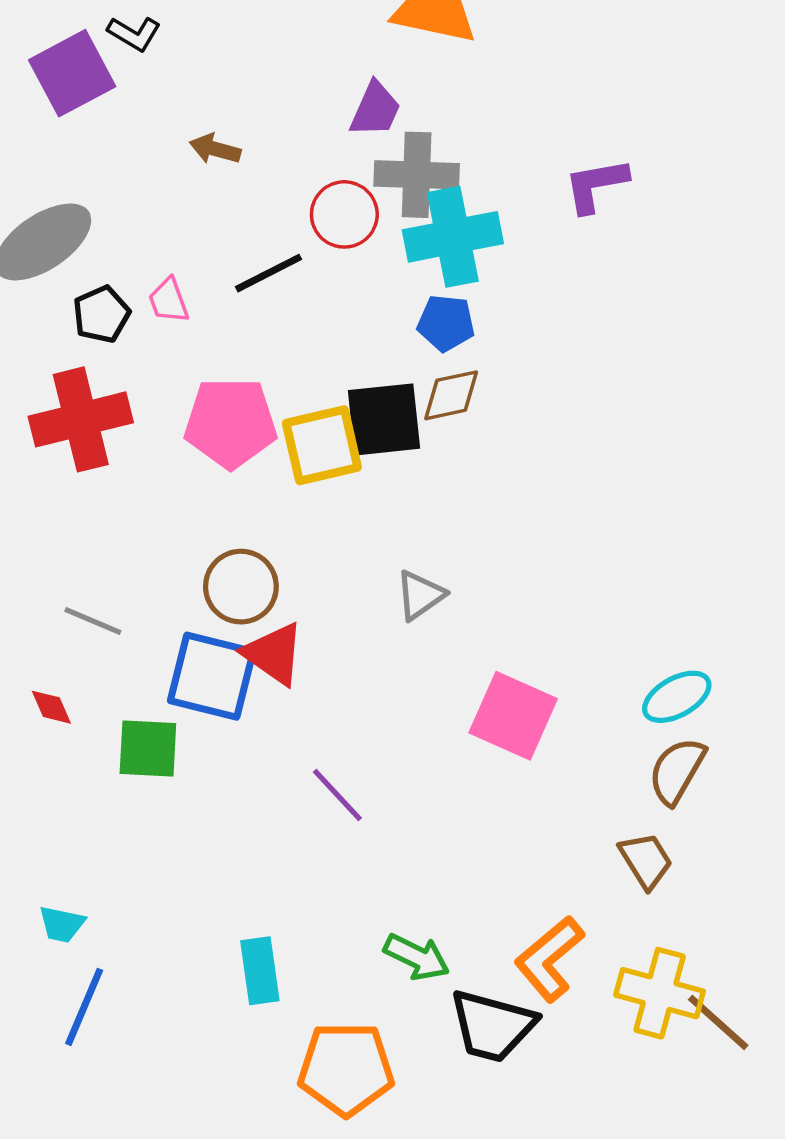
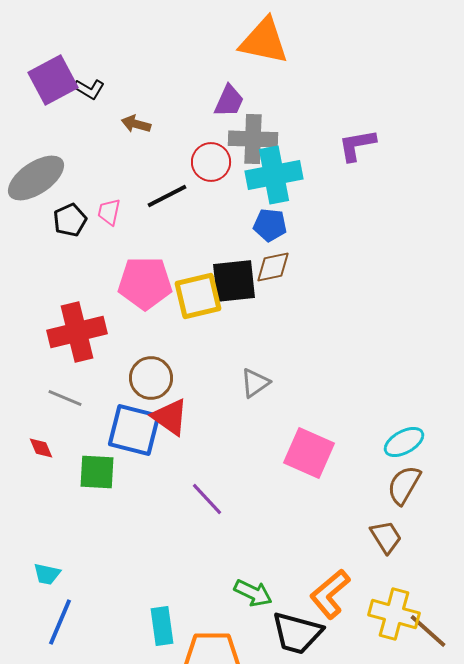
black L-shape: (134, 34) -> (89, 89), moved
pink trapezoid: (169, 301) -> (109, 212), turned 32
red cross: (81, 419) -> (77, 332), moved
cyan rectangle: (260, 971) -> (162, 626), moved

